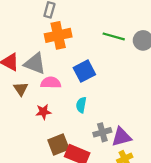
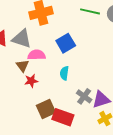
brown triangle: (21, 89) -> (22, 66), moved
gray cross: (102, 132) -> (84, 96), turned -35

